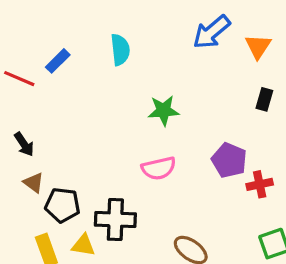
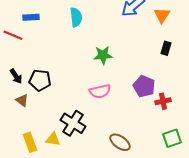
blue rectangle: (58, 61) -> (31, 17), moved, turned 42
black pentagon: (63, 205) -> (40, 80), moved
black cross: (115, 220) -> (73, 123), turned 30

